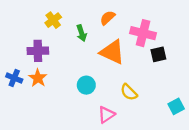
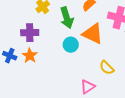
green arrow: (82, 33) -> (67, 18), size x1.5
cyan circle: (86, 85) -> (71, 45), moved

